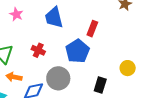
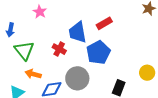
blue trapezoid: (54, 17) -> (78, 32), moved
red rectangle: (92, 29) -> (104, 23), moved, turned 35

